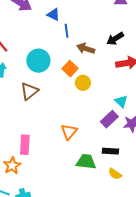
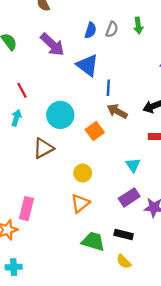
blue triangle: (53, 15) -> (87, 65), size x1.5
blue line: (67, 31) -> (108, 88), moved
yellow circle: (83, 83) -> (83, 173), moved
cyan triangle: (121, 101) -> (133, 165), moved

